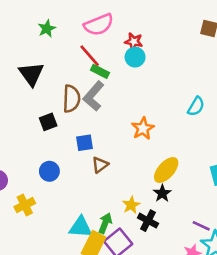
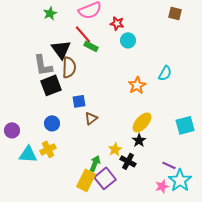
cyan circle: (135, 57) -> (128, 40), moved
black triangle: (31, 74) -> (61, 49), moved
gray L-shape: (94, 96) -> (43, 65), moved, turned -50
black square: (48, 122) -> (51, 85), size x1.5
orange star: (143, 128) -> (137, 85), moved
yellow cross: (25, 205) -> (48, 149), moved
cyan triangle: (81, 227) -> (28, 154), moved

